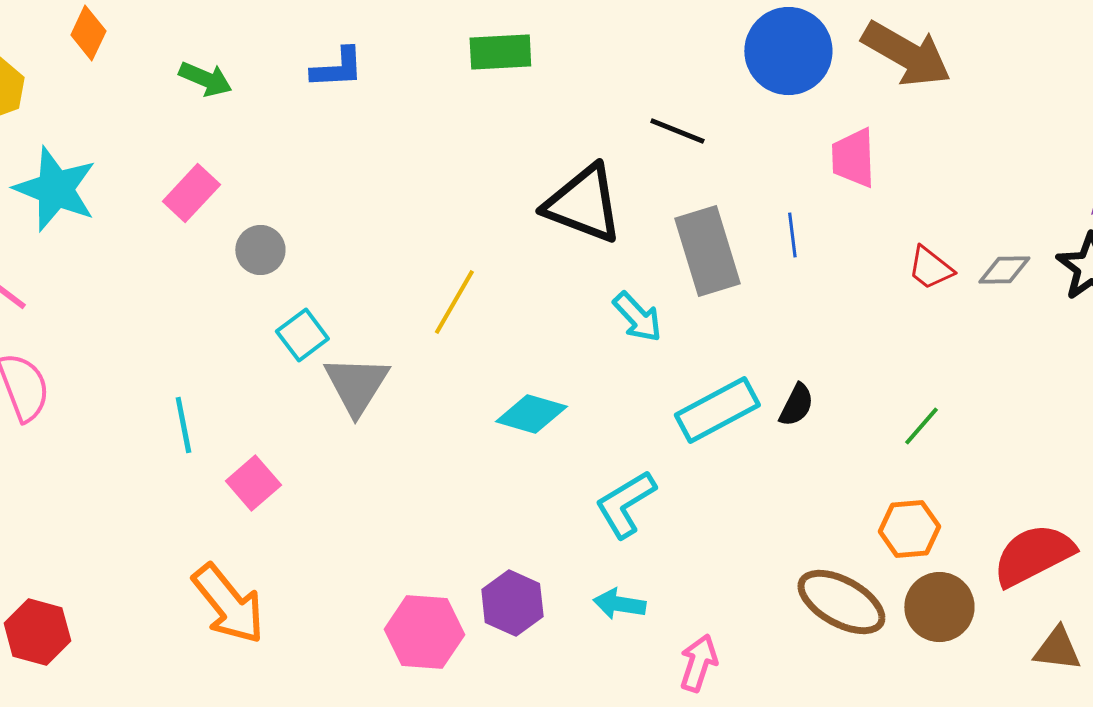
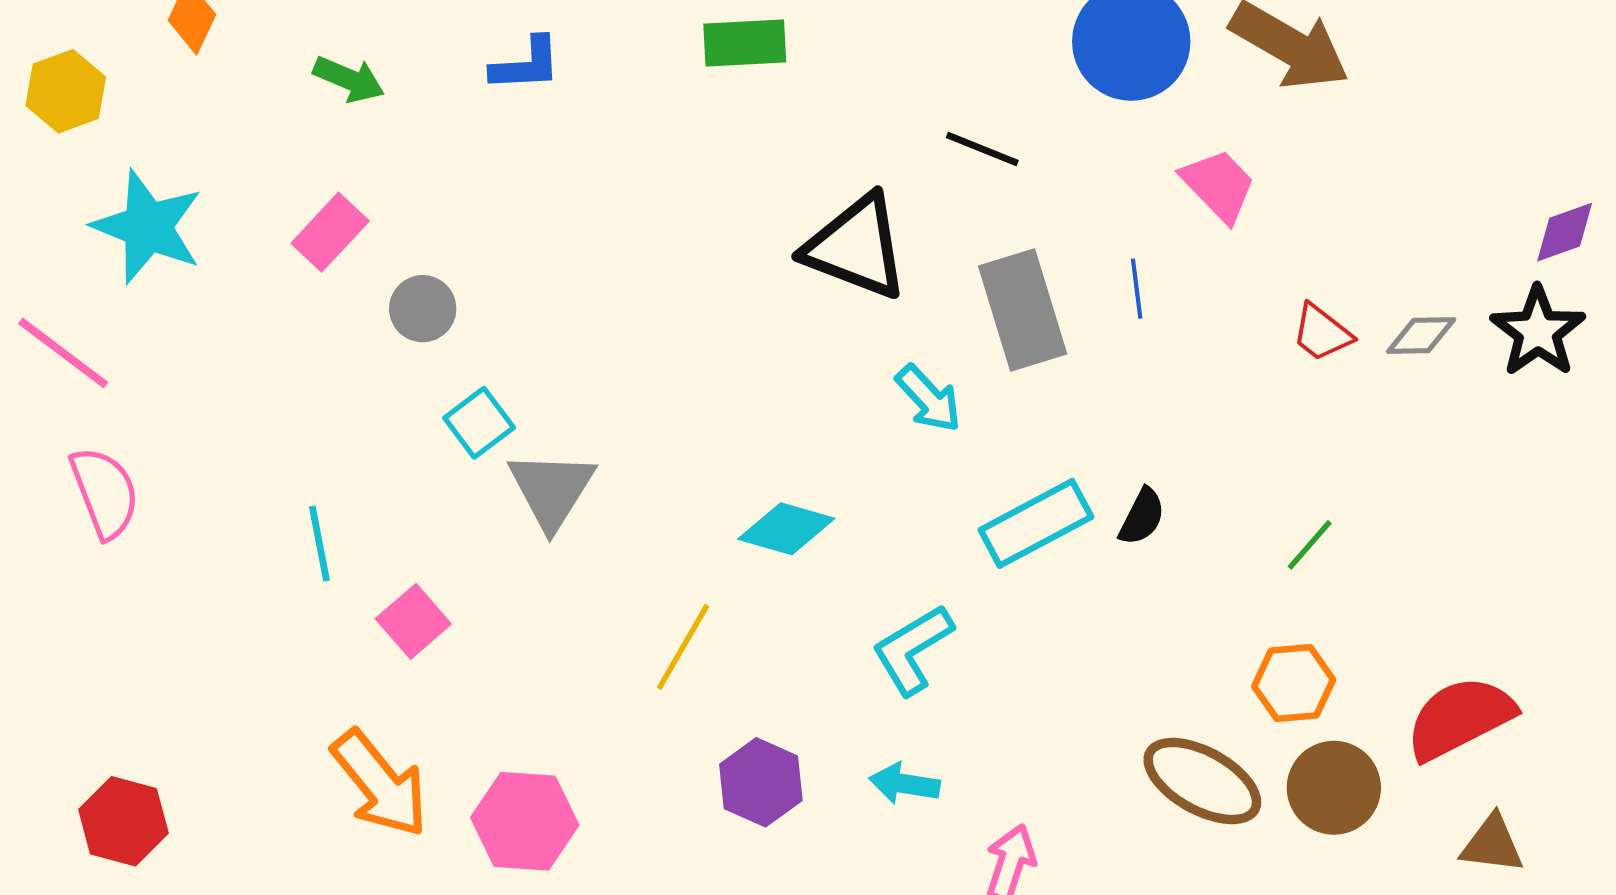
pink trapezoid: (853, 158) -> (1218, 185), turned 138
yellow line: (454, 302) -> (683, 647), moved
pink hexagon: (424, 632) -> (525, 821), moved

